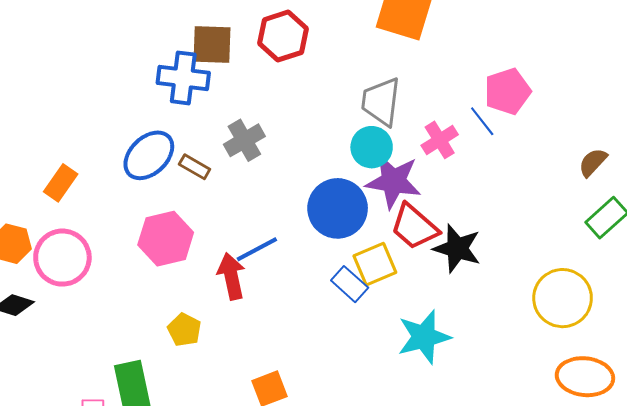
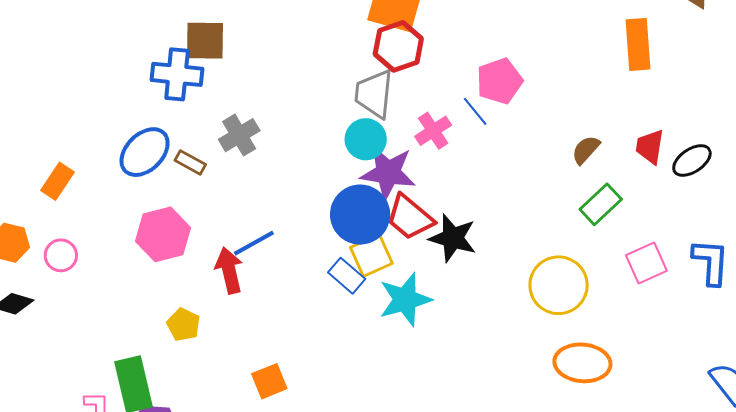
red hexagon: (283, 36) -> (398, 46), moved
blue circle: (338, 208) -> (360, 215), moved
pink circle: (62, 258) -> (61, 255), size x0.6
cyan star: (424, 337) -> (405, 300), moved

